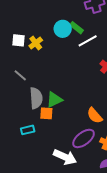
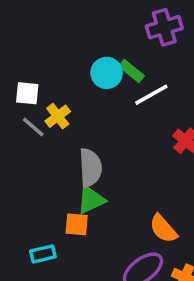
yellow cross: (36, 43) -> (58, 116), moved
gray line: (20, 75) -> (33, 127), moved
gray semicircle: (36, 98) -> (90, 168), moved

